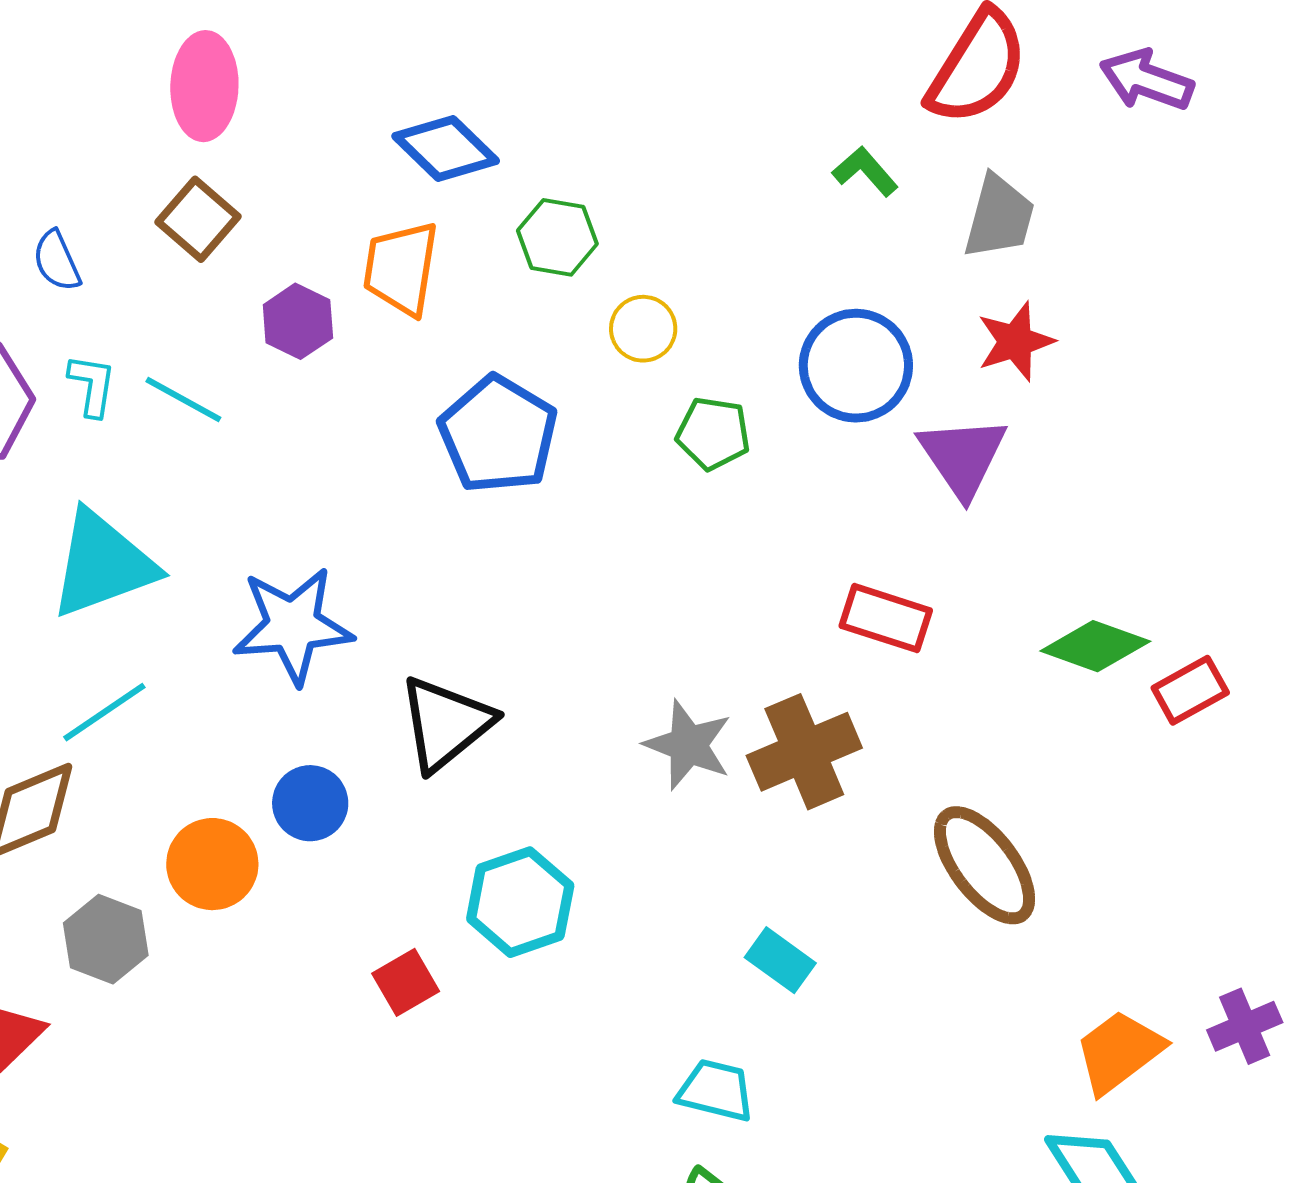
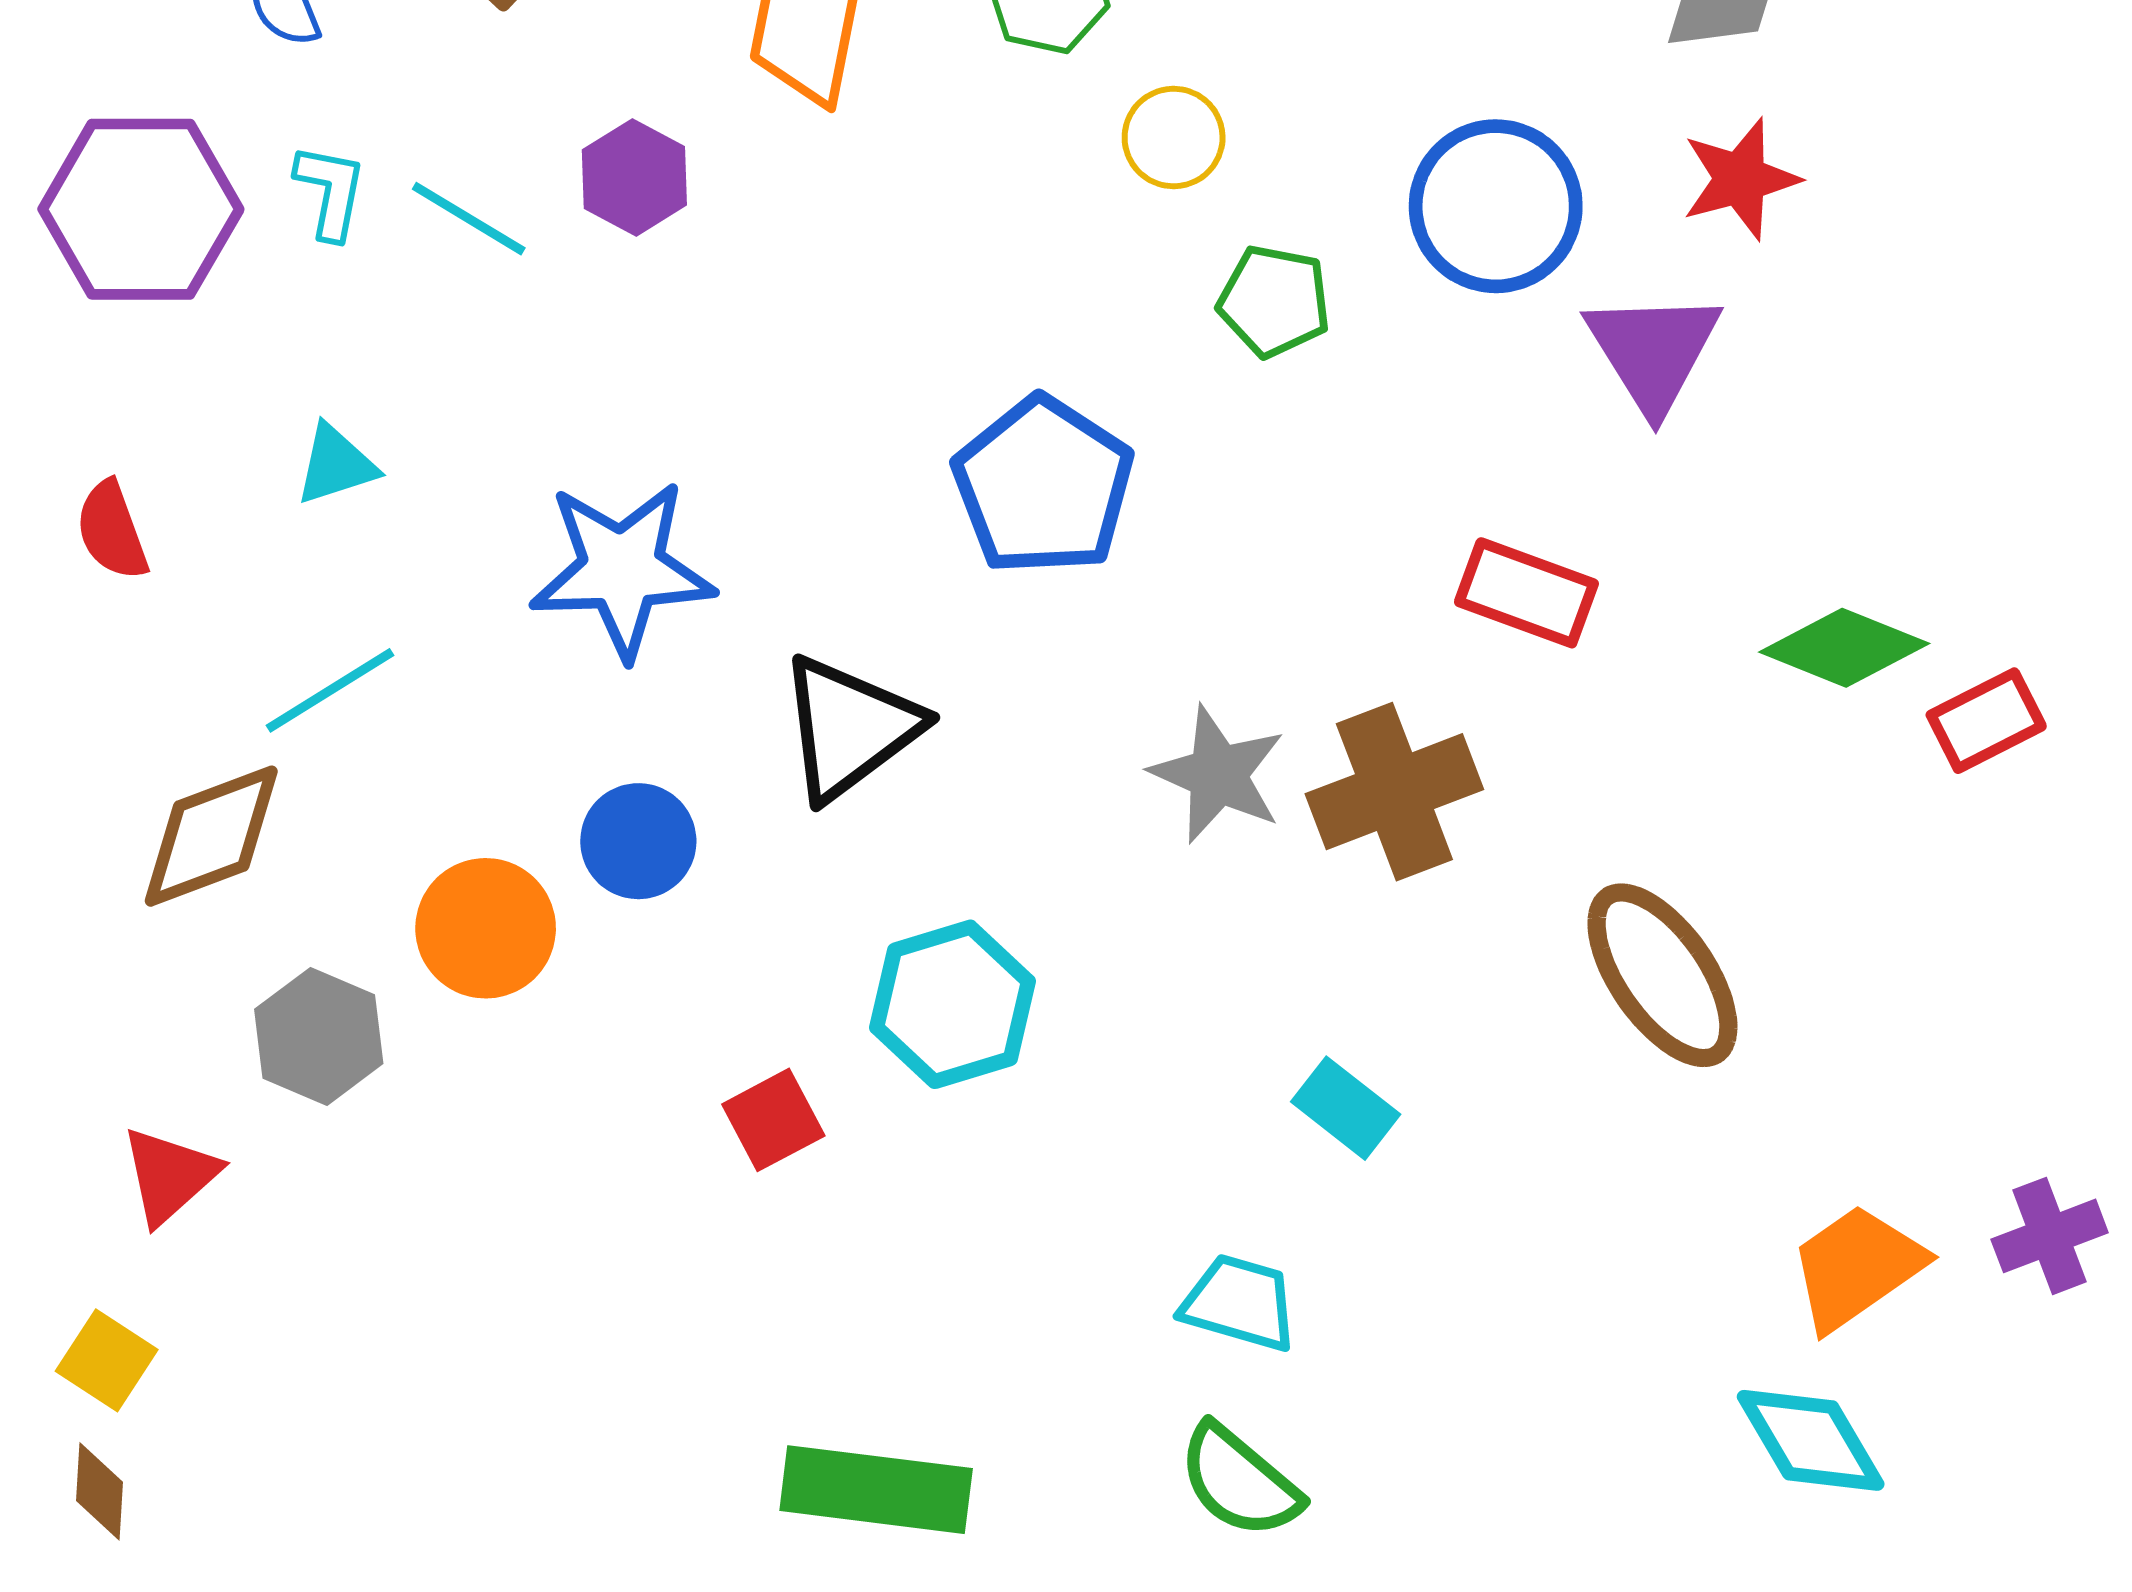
purple hexagon: (298, 321) -> (634, 177), moved
blue pentagon: (498, 435) -> (1043, 486), moved
cyan triangle: (103, 564) -> (336, 465), size x0.5

